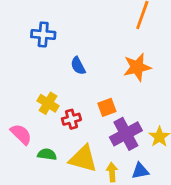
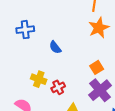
orange star: (137, 67) -> (99, 28), moved
orange square: (107, 107) -> (97, 67), moved

